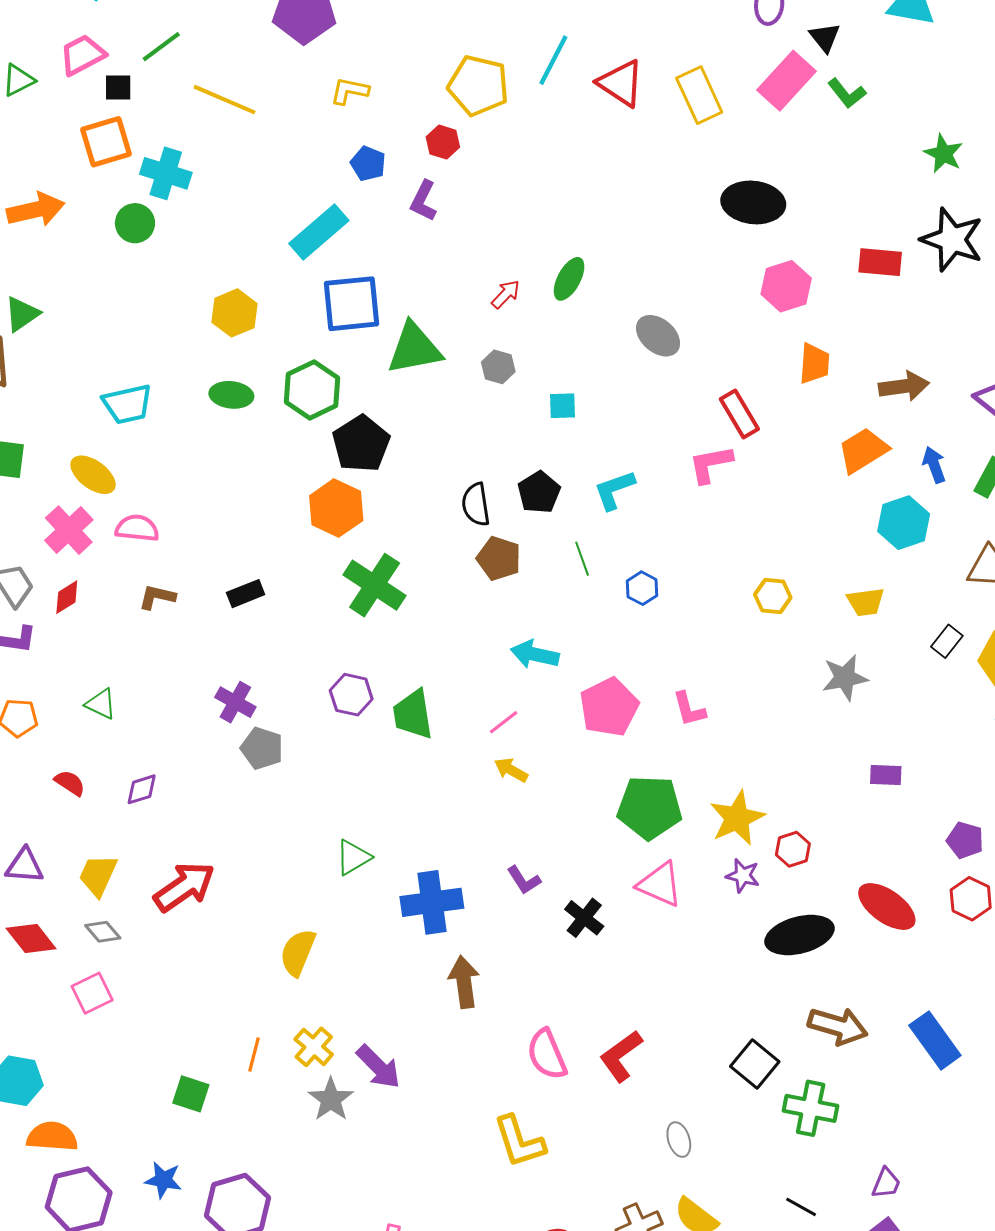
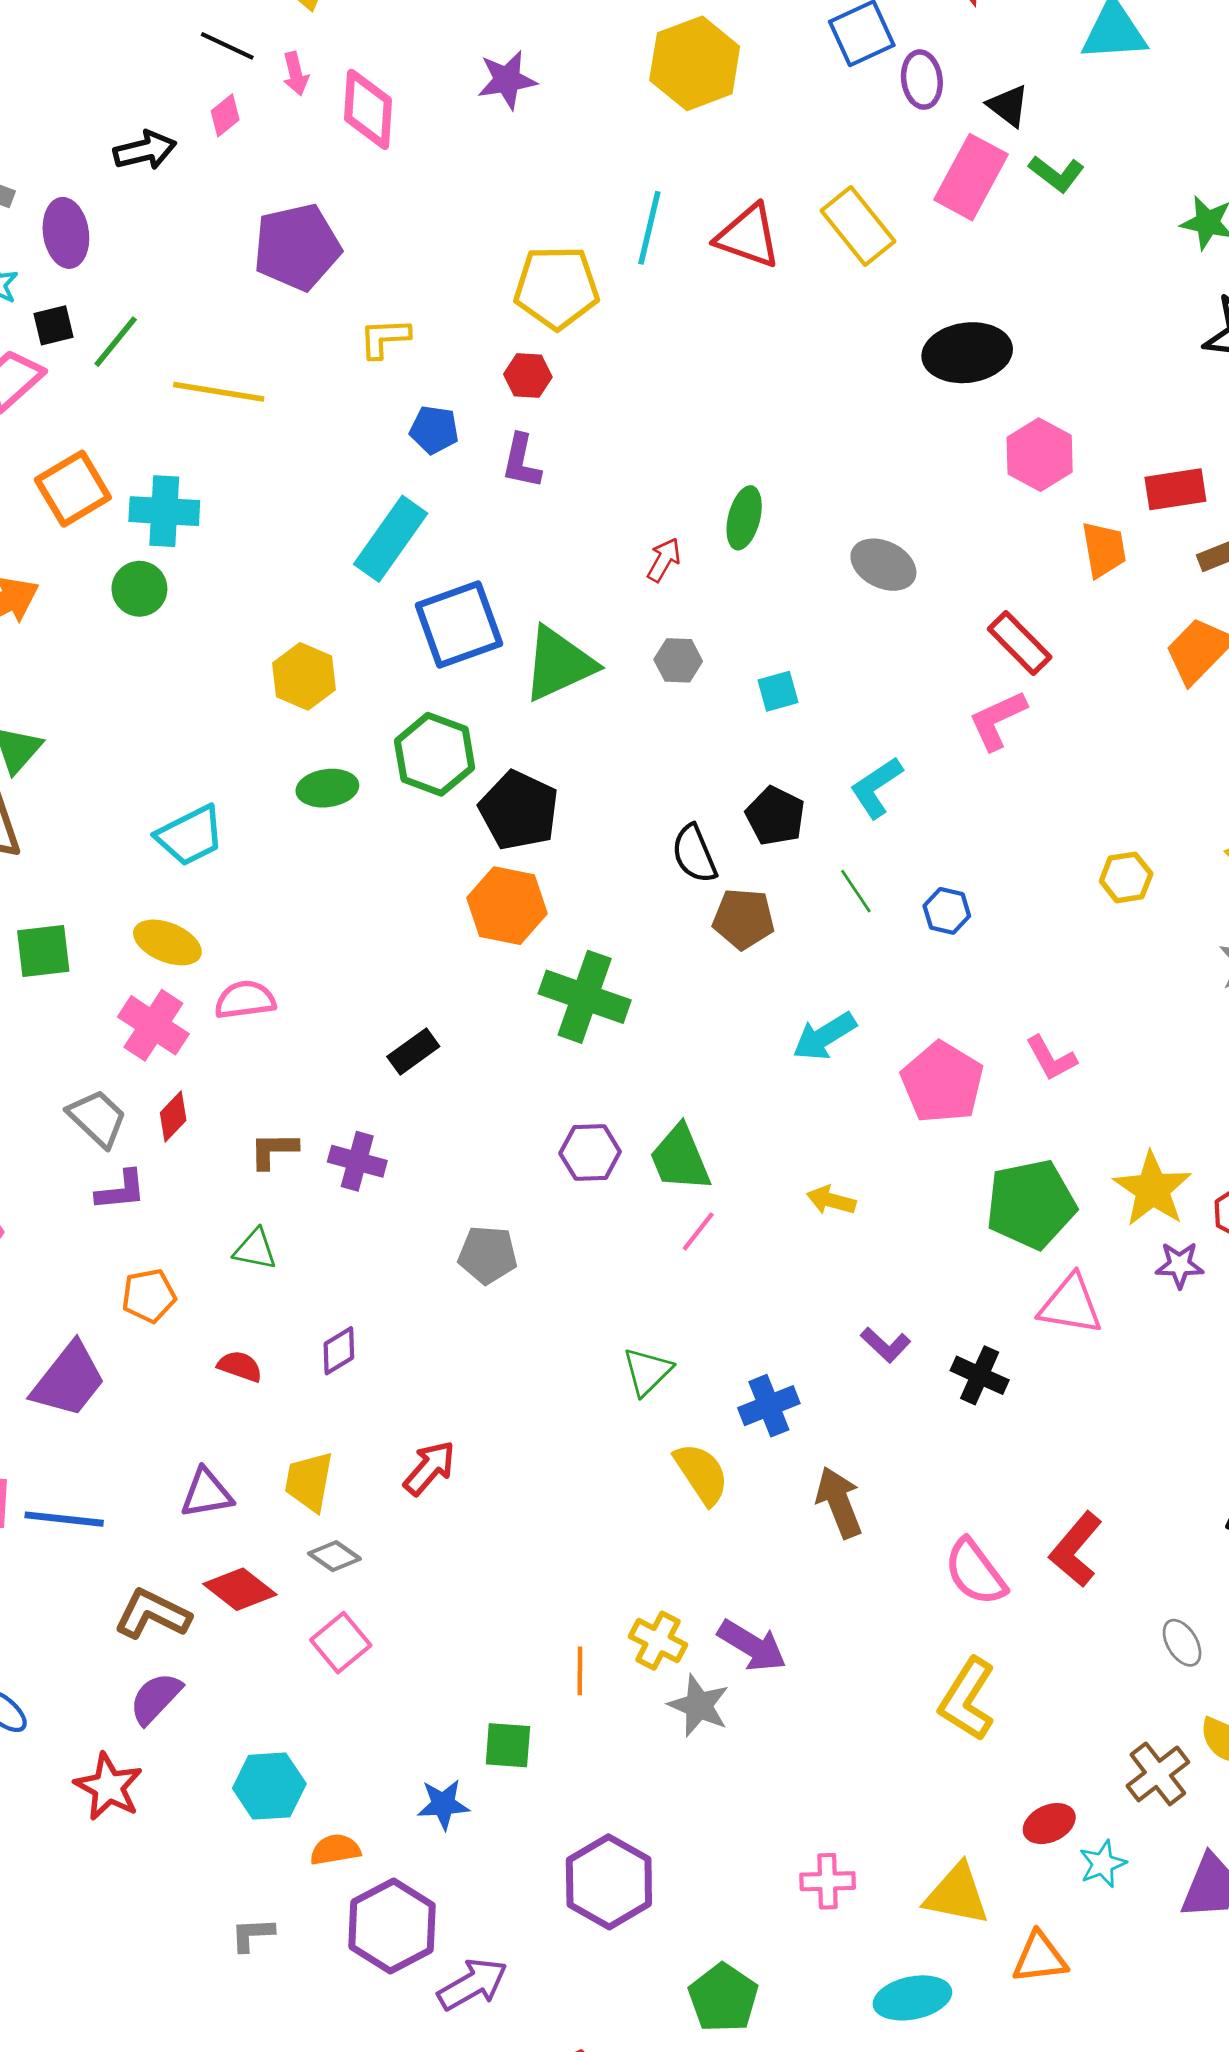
black square: (118, 88) -> (53, 325), moved
red rectangle: (880, 262) -> (1175, 489), moved
brown L-shape: (157, 597) -> (274, 1150), moved
cyan arrow: (535, 654) -> (824, 1036), turned -30
purple cross: (235, 702) -> (357, 1161), moved
pink line: (504, 722) -> (698, 1231), moved
red arrow: (184, 887) -> (429, 1468), size x0.7
blue cross: (432, 902) -> (769, 1406), size x0.7
yellow semicircle: (298, 952) -> (701, 1474), moved, turned 138
orange semicircle: (52, 1137) -> (335, 1850), size x0.7
yellow L-shape: (519, 1142) -> (967, 1699), turned 64
blue star: (163, 1180) -> (443, 1804), moved

